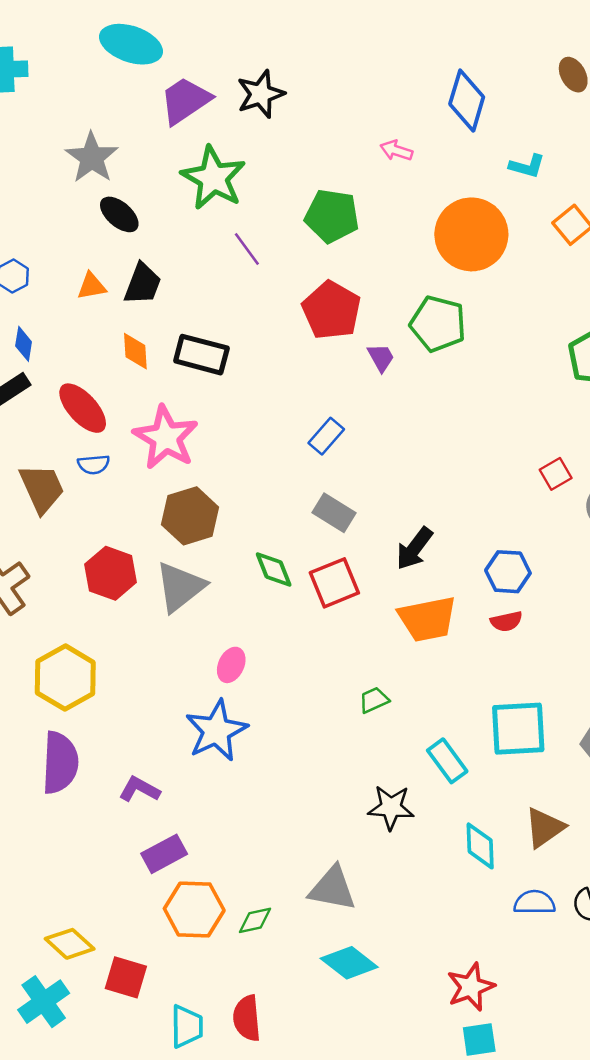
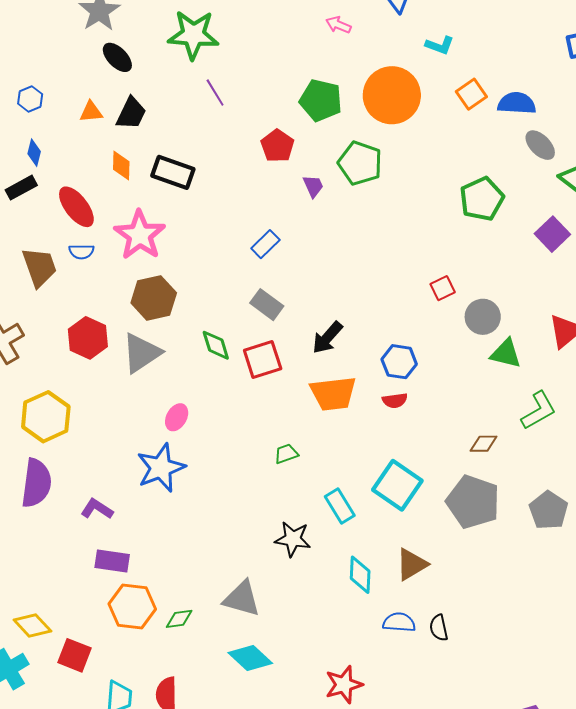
green star: (213, 178) -> (193, 35), turned -30
green pentagon: (332, 216) -> (321, 100), moved
red pentagon: (331, 310) -> (277, 146), size x0.7
cyan square: (518, 729) -> (397, 485), turned 33
purple rectangle: (164, 854) -> (112, 561), turned 32

